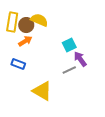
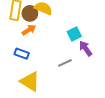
gray line: (69, 70) -> (65, 63), moved
yellow triangle: (42, 91) -> (30, 81), moved

